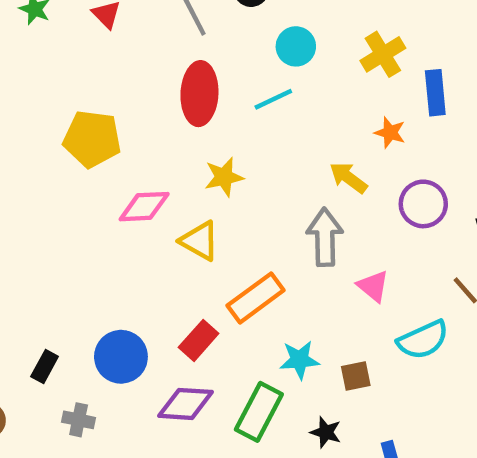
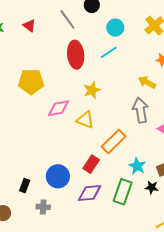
cyan star: (299, 360) -> (137, 166), turned -30
black star: (326, 432) -> (152, 187), moved

